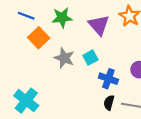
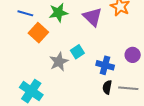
gray star: (64, 58) -> (59, 62), moved, turned 30
cyan square: (90, 58) -> (77, 52), moved

